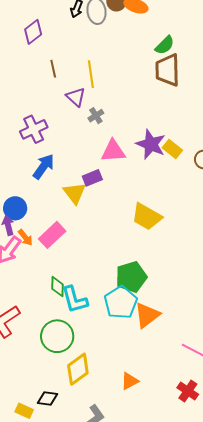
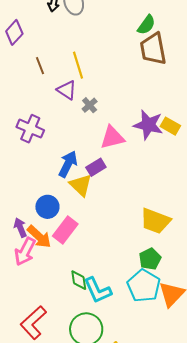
purple cross: (34, 129) -> (30, 129), turned -32
blue arrow: (44, 167) -> (68, 164), moved
blue circle: (15, 208) -> (47, 207), moved
yellow trapezoid: (147, 217) -> (155, 221), moved
orange arrow: (25, 237) -> (39, 237), size x1.5
green pentagon: (131, 277) -> (150, 259), size x0.7

